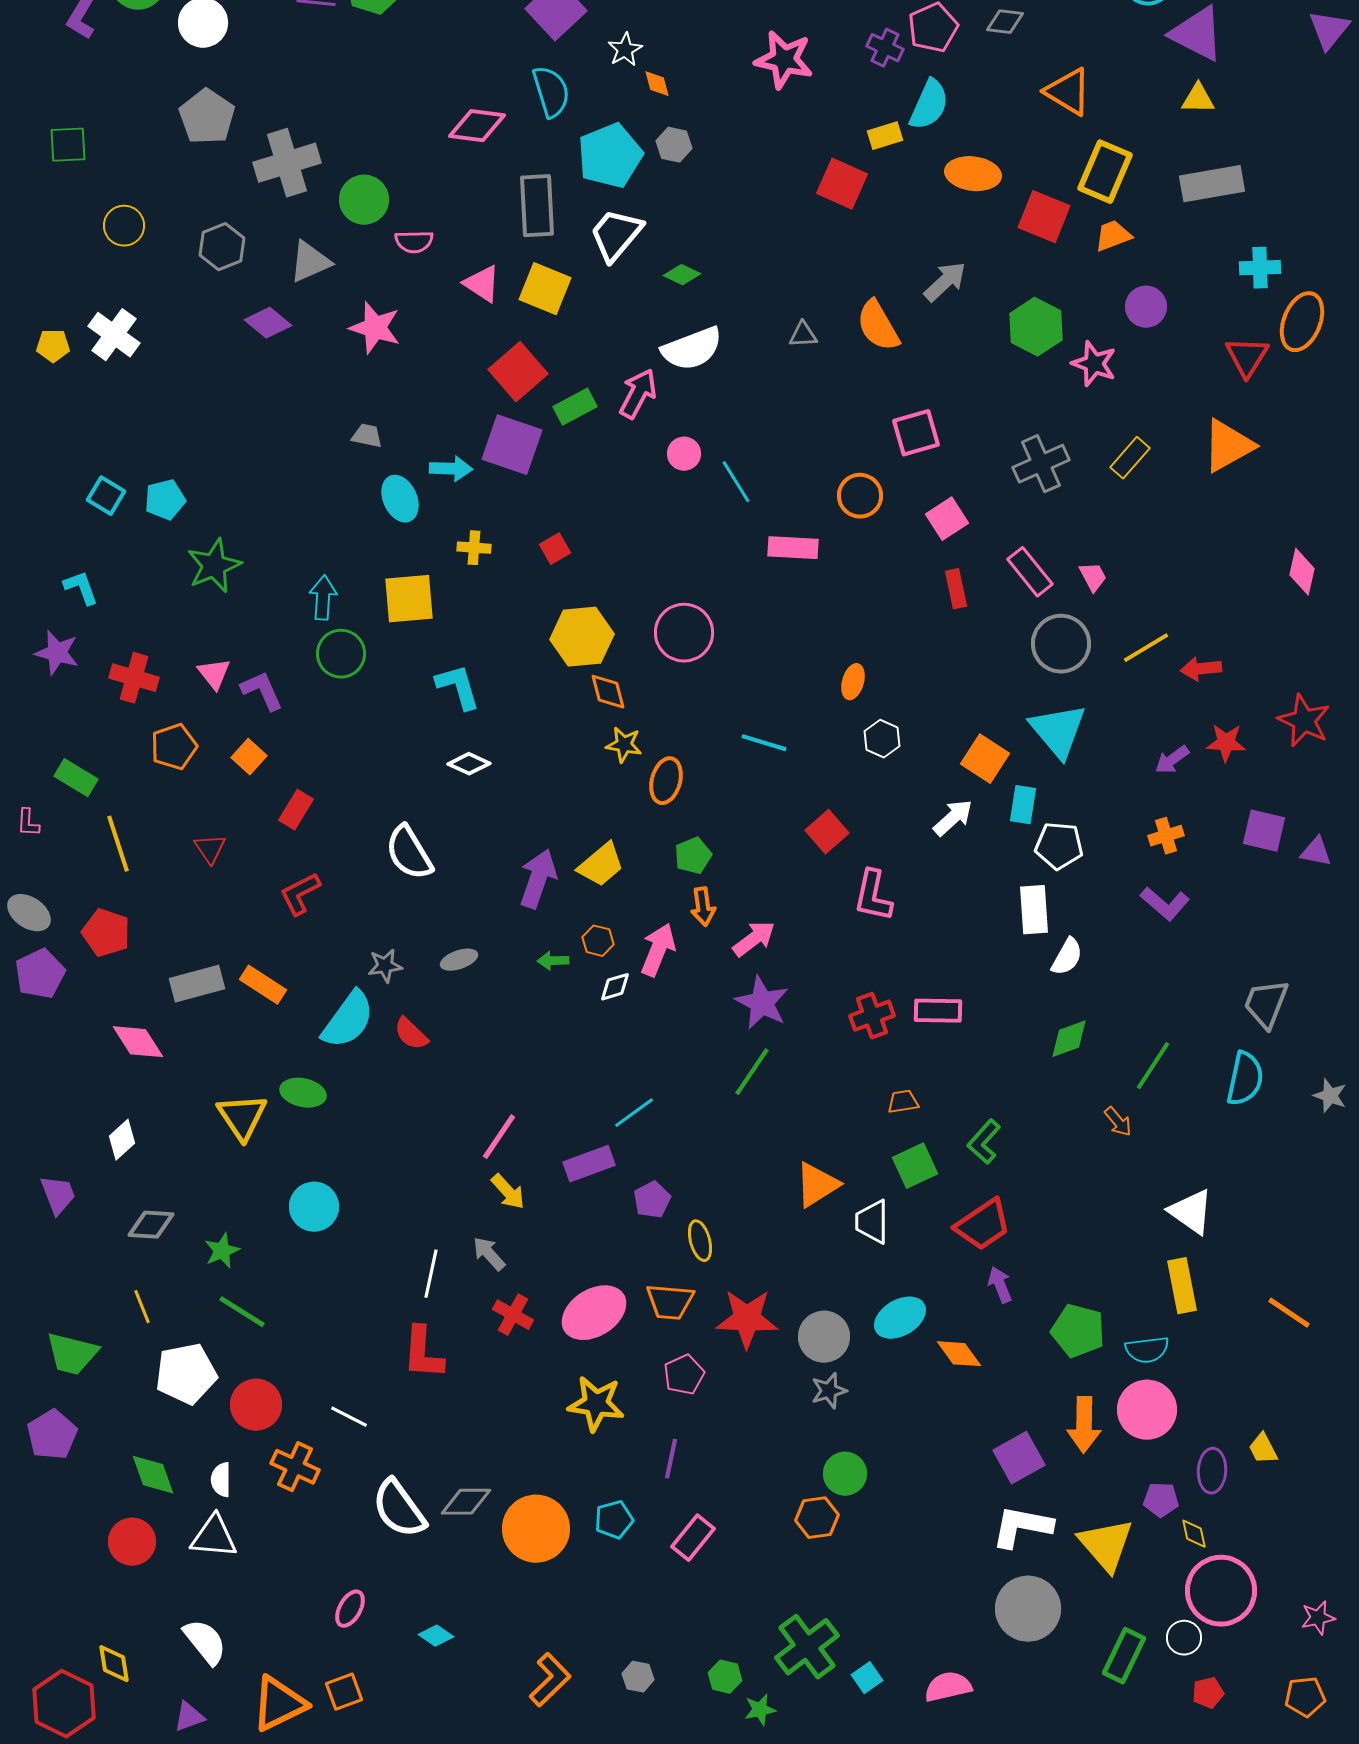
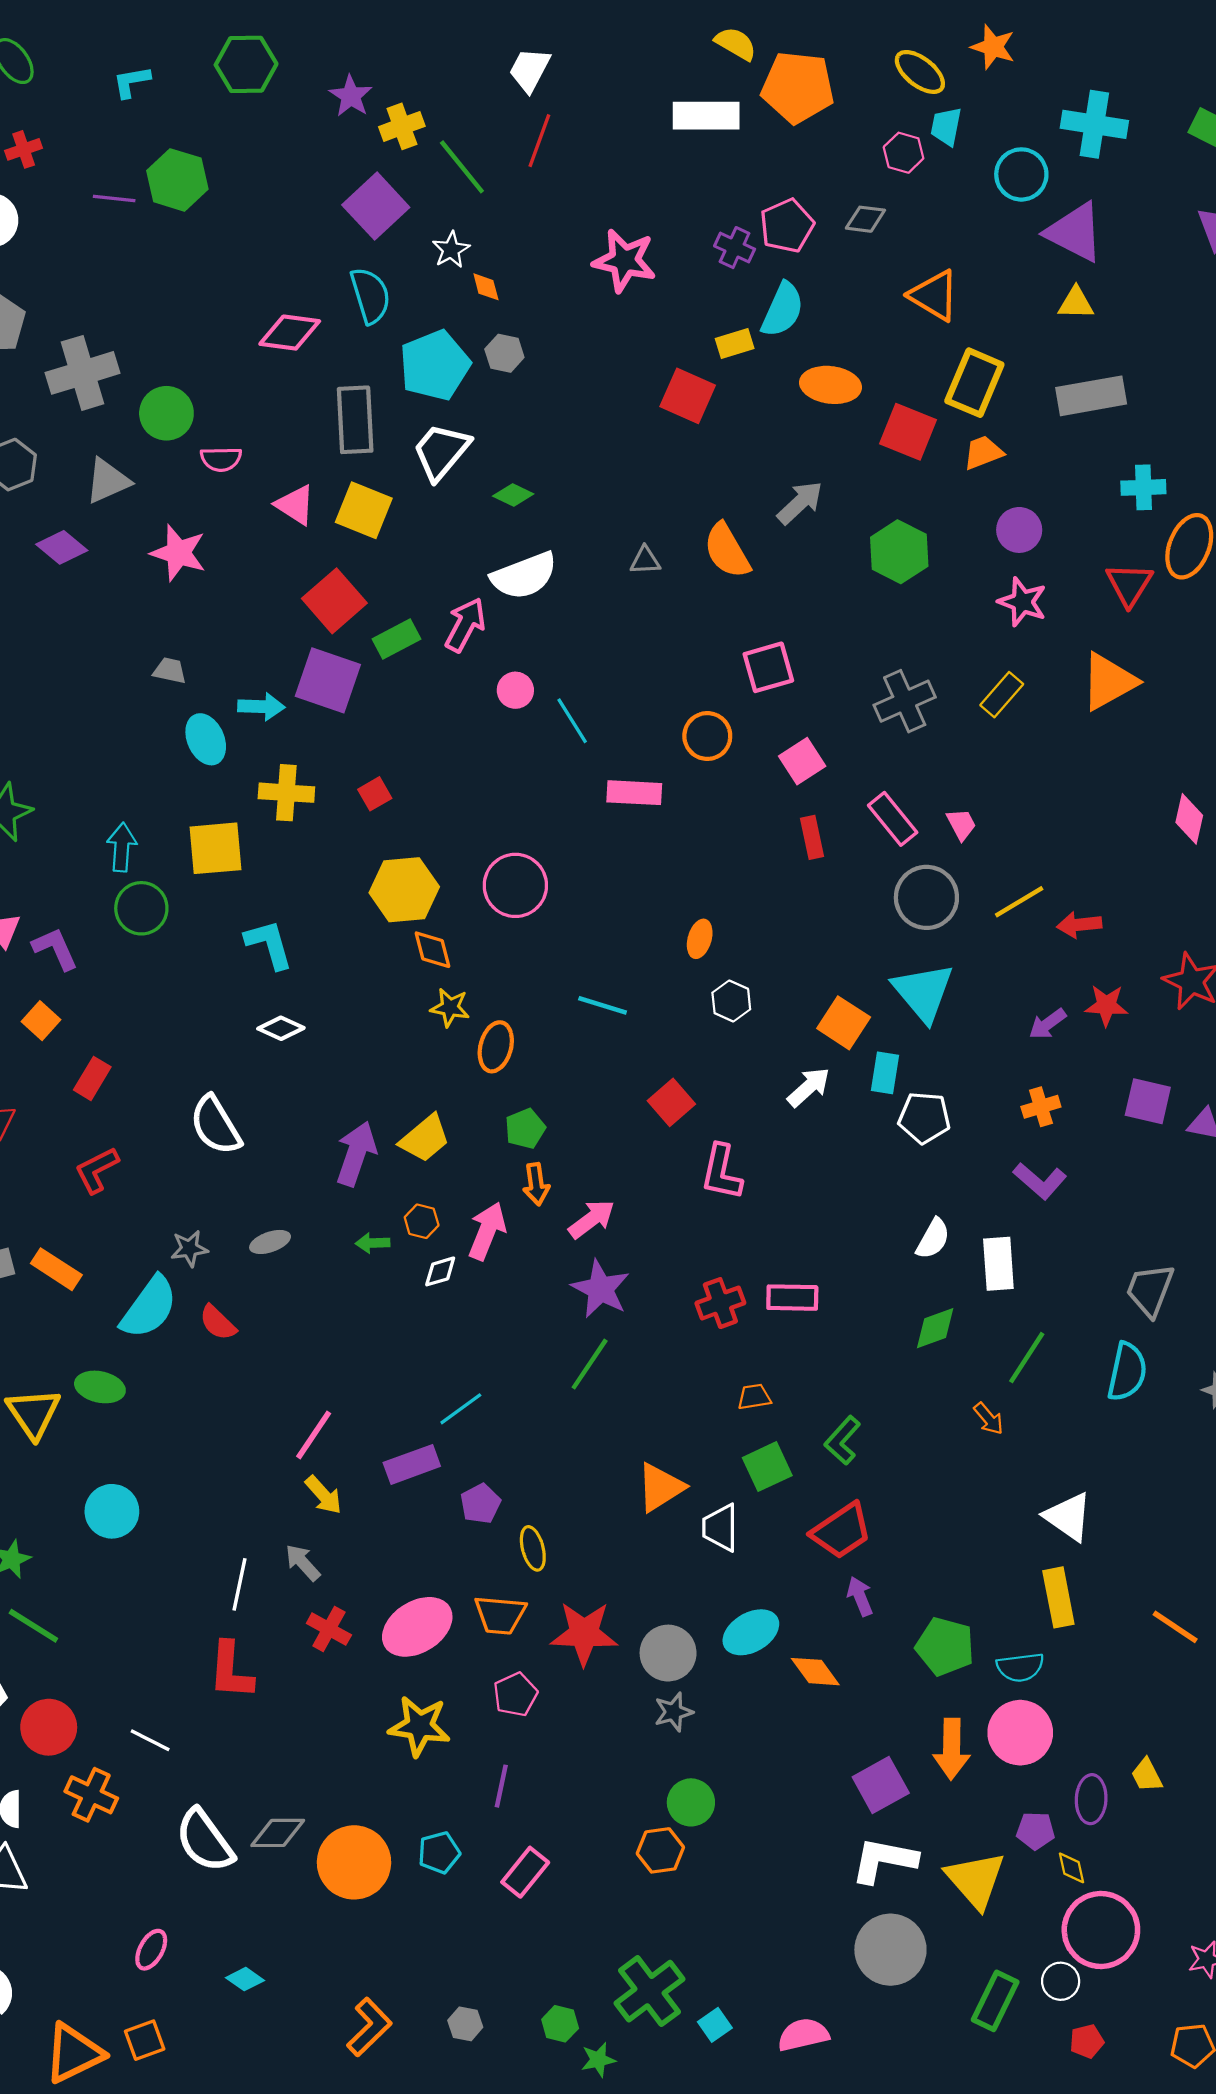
pink star: (1094, 364) -> (1022, 602), moved
yellow cross: (474, 548) -> (286, 793), size x1.5
white rectangle: (1034, 910) -> (998, 1264), moved

